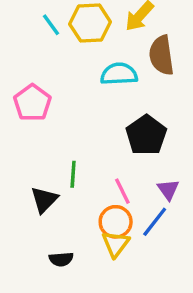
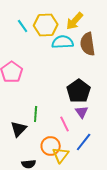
cyan semicircle: (119, 74) -> (63, 42), moved
purple triangle: (168, 190) -> (82, 112), moved
orange circle: (116, 222) -> (51, 146), moved

